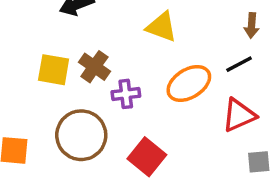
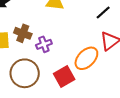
orange ellipse: (189, 83) -> (86, 58), moved
red square: (147, 157) -> (64, 77), turned 35

